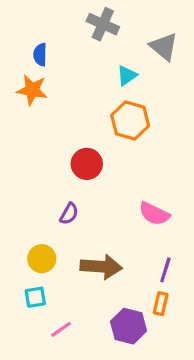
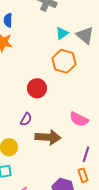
gray triangle: (164, 47) -> (85, 35), moved
brown arrow: (101, 267) -> (48, 137), moved
orange rectangle: (161, 304) -> (83, 175), turned -32

